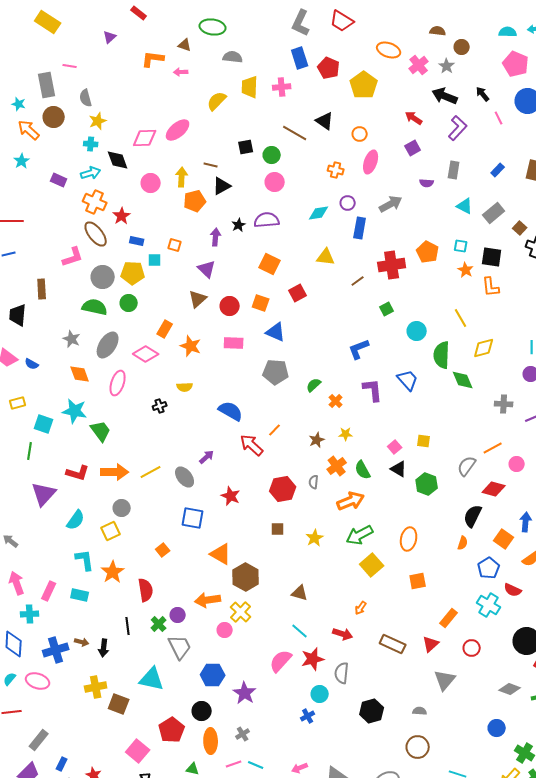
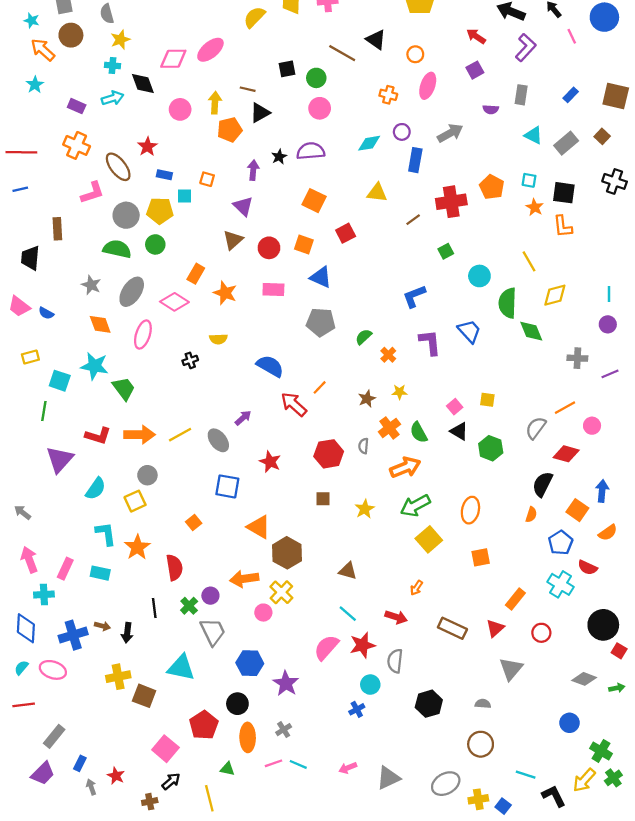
orange cross: (95, 202) -> (77, 145), moved
brown square: (520, 228) -> (602, 136), moved

